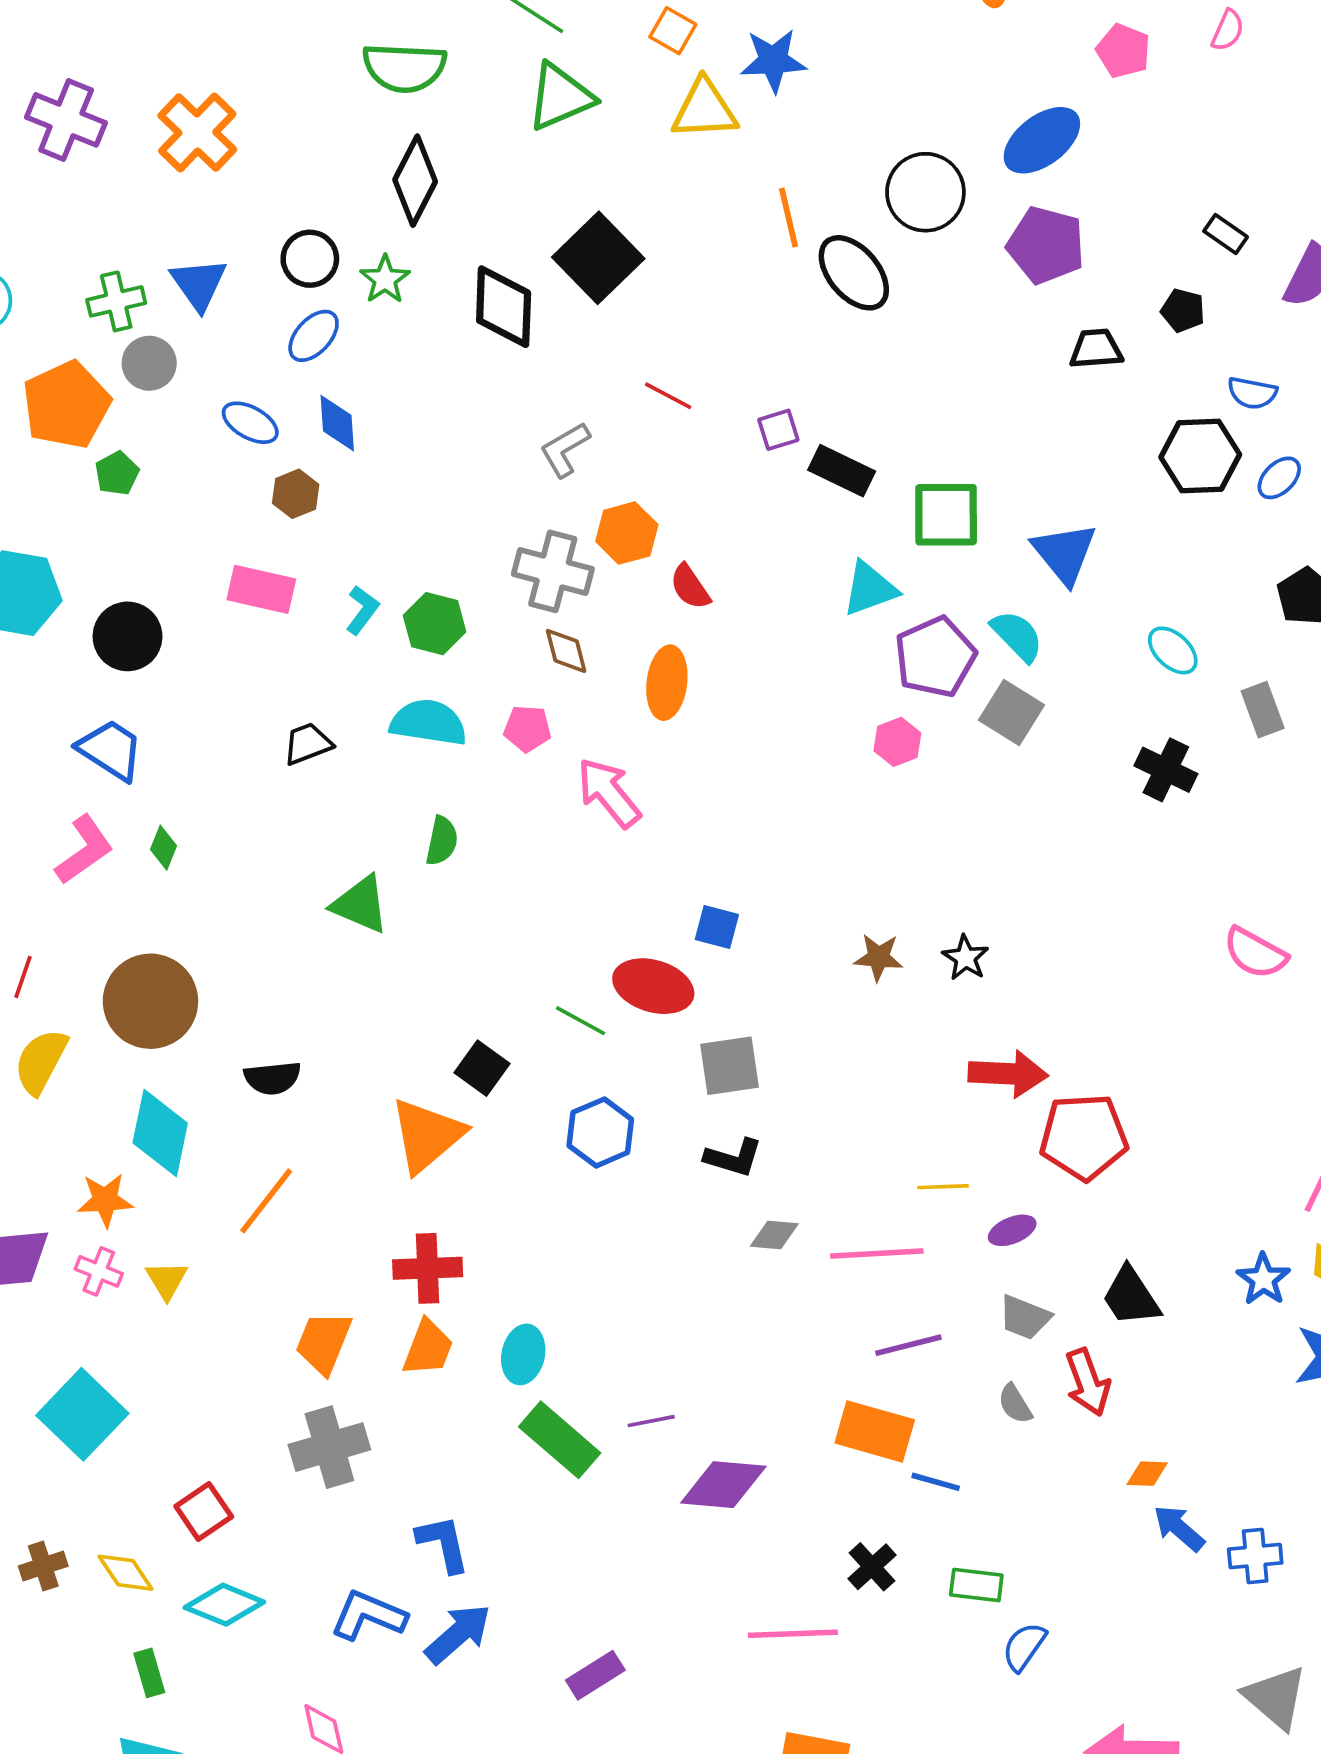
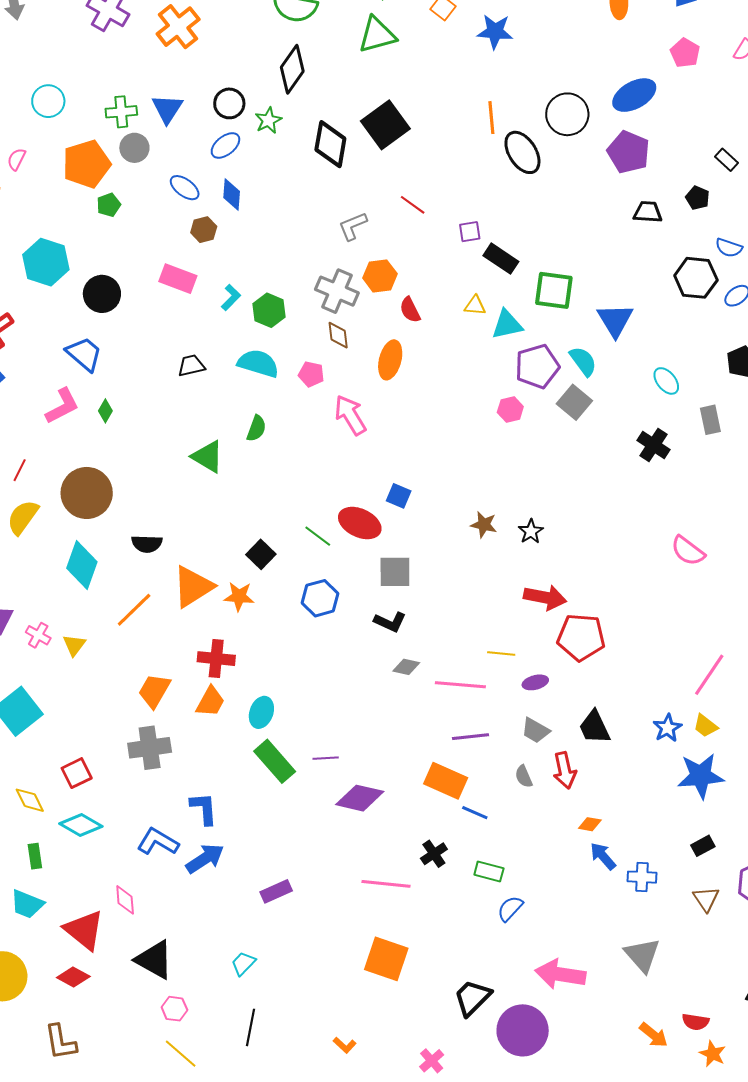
yellow triangle: (704, 109) -> (475, 306), moved, size x0.6
orange triangle: (427, 1135) -> (193, 587), moved
orange star: (105, 1200) -> (239, 596), moved

